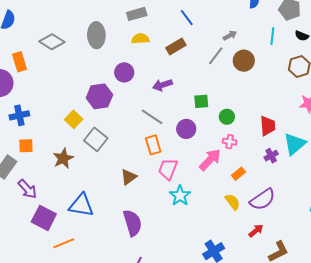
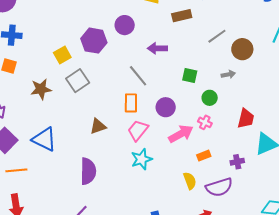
gray arrow: (230, 35) -> (228, 74), moved
purple circle: (186, 129) -> (166, 107), moved
purple cross: (271, 156) -> (237, 162), moved

